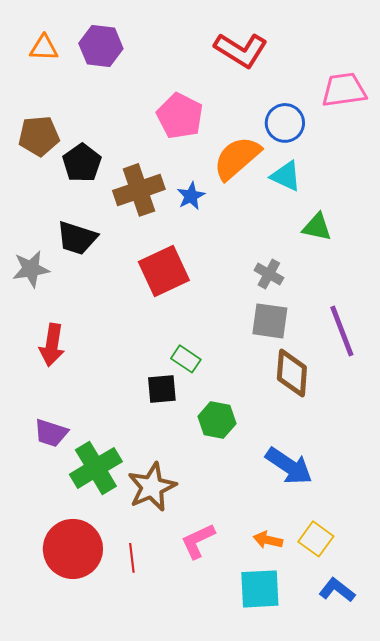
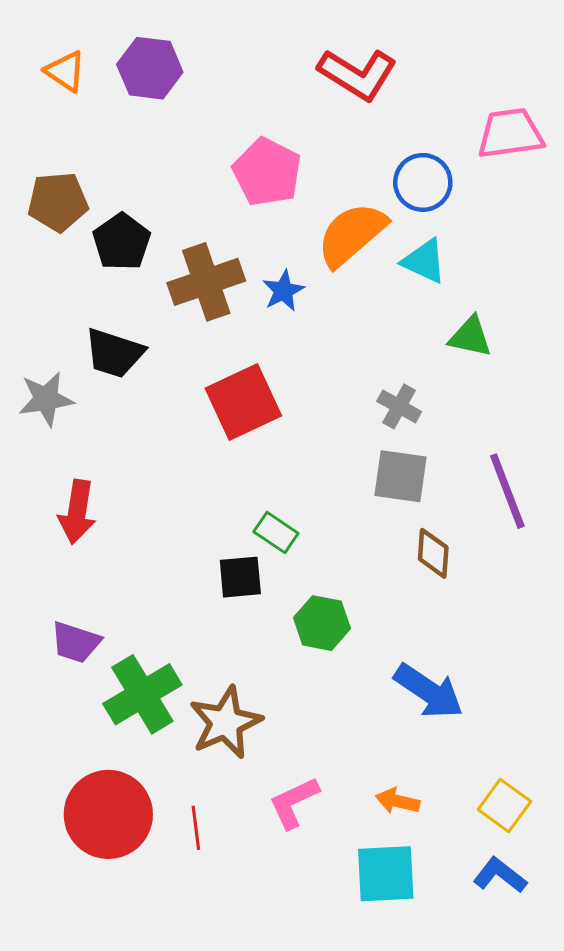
orange triangle: (44, 48) -> (65, 71), turned 32
brown diamond: (292, 373) -> (433, 553), size x0.7
yellow square: (316, 539) -> (504, 806), moved

